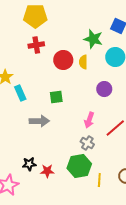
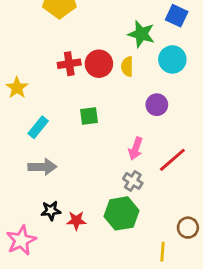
red cross: (36, 45) -> (69, 64), moved
cyan rectangle: (20, 93) -> (38, 127), moved, turned 63
gray arrow: (39, 121) -> (42, 167), moved
yellow line: (99, 180) -> (162, 252), moved

